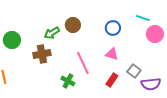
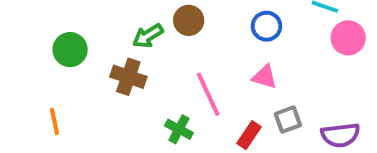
brown cross: (42, 54) -> (128, 77), turned 30
gray square: (134, 71) -> (288, 120), moved, turned 32
red rectangle: (112, 80) -> (249, 135), moved

